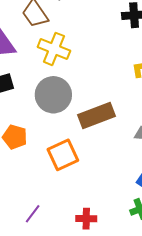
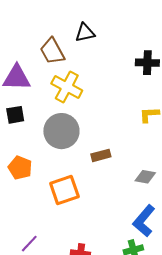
brown rectangle: (96, 115) -> (101, 155), size x0.6

